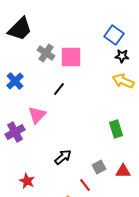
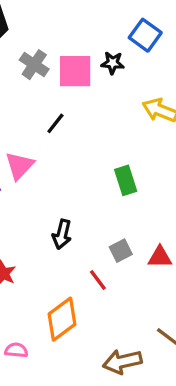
black star: (122, 56) -> (113, 63), moved
green rectangle: (116, 129) -> (126, 180), moved
black arrow: (63, 157) -> (62, 234), turned 144

